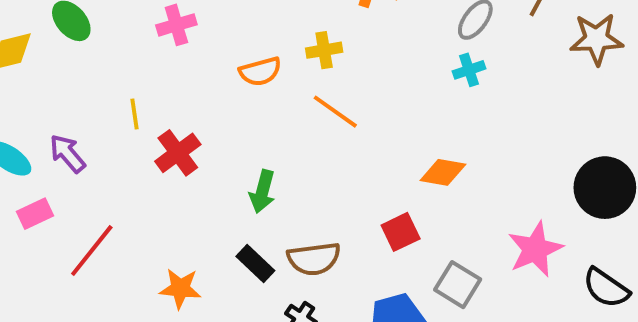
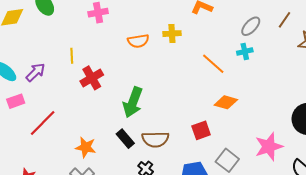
orange line: (335, 112) -> (213, 64), moved
purple arrow: (67, 154) -> (35, 72), turned 80
green arrow: (262, 191) -> (133, 102), size x1.4

